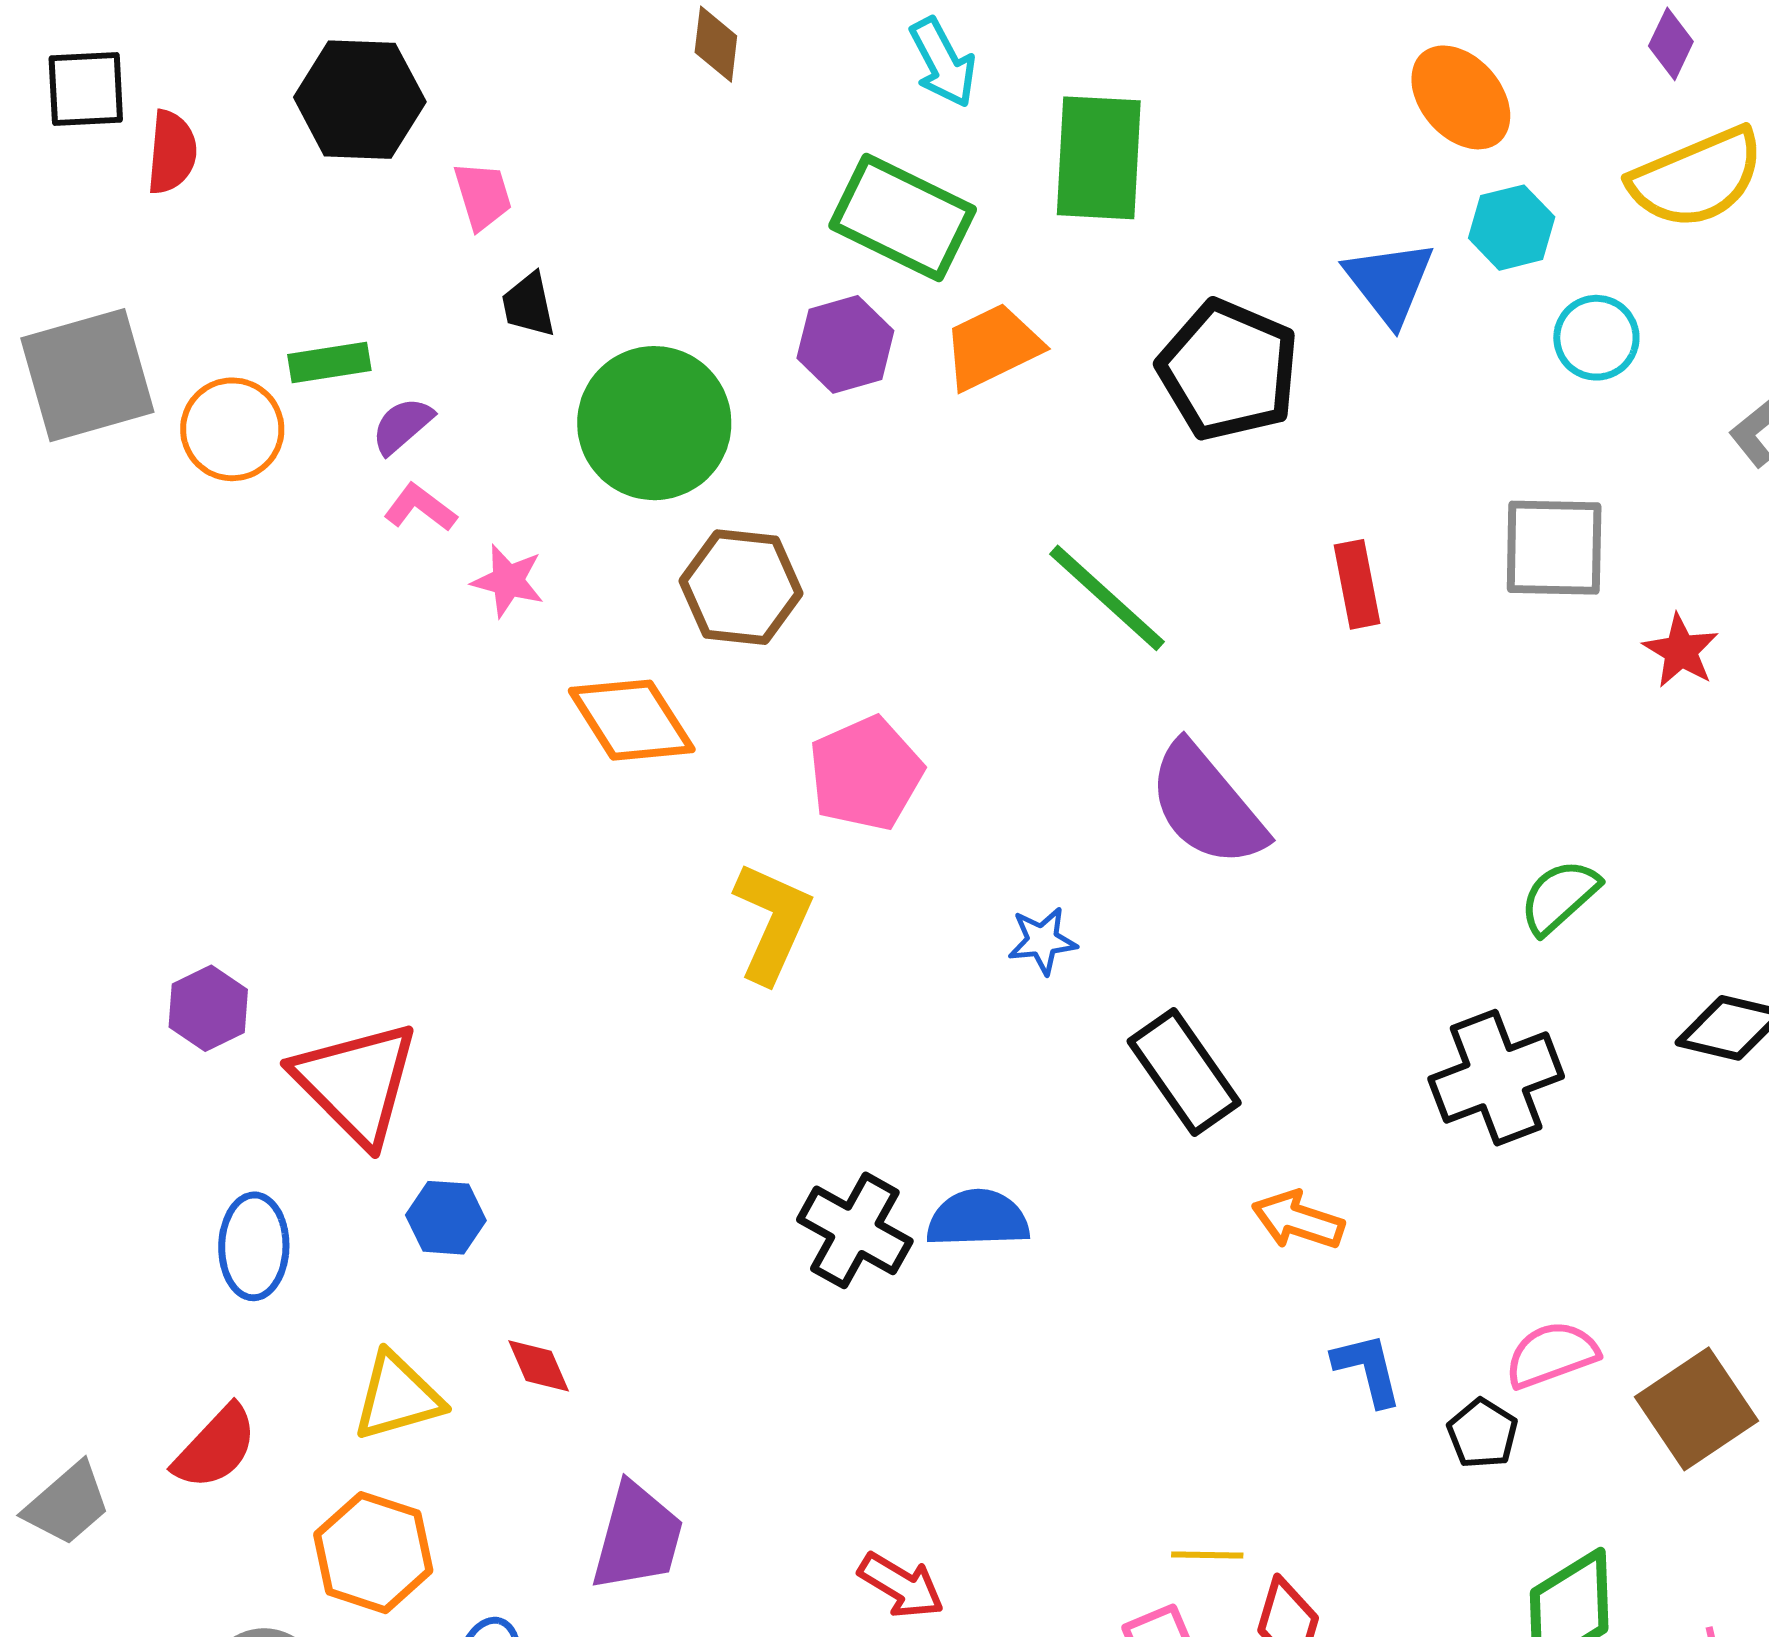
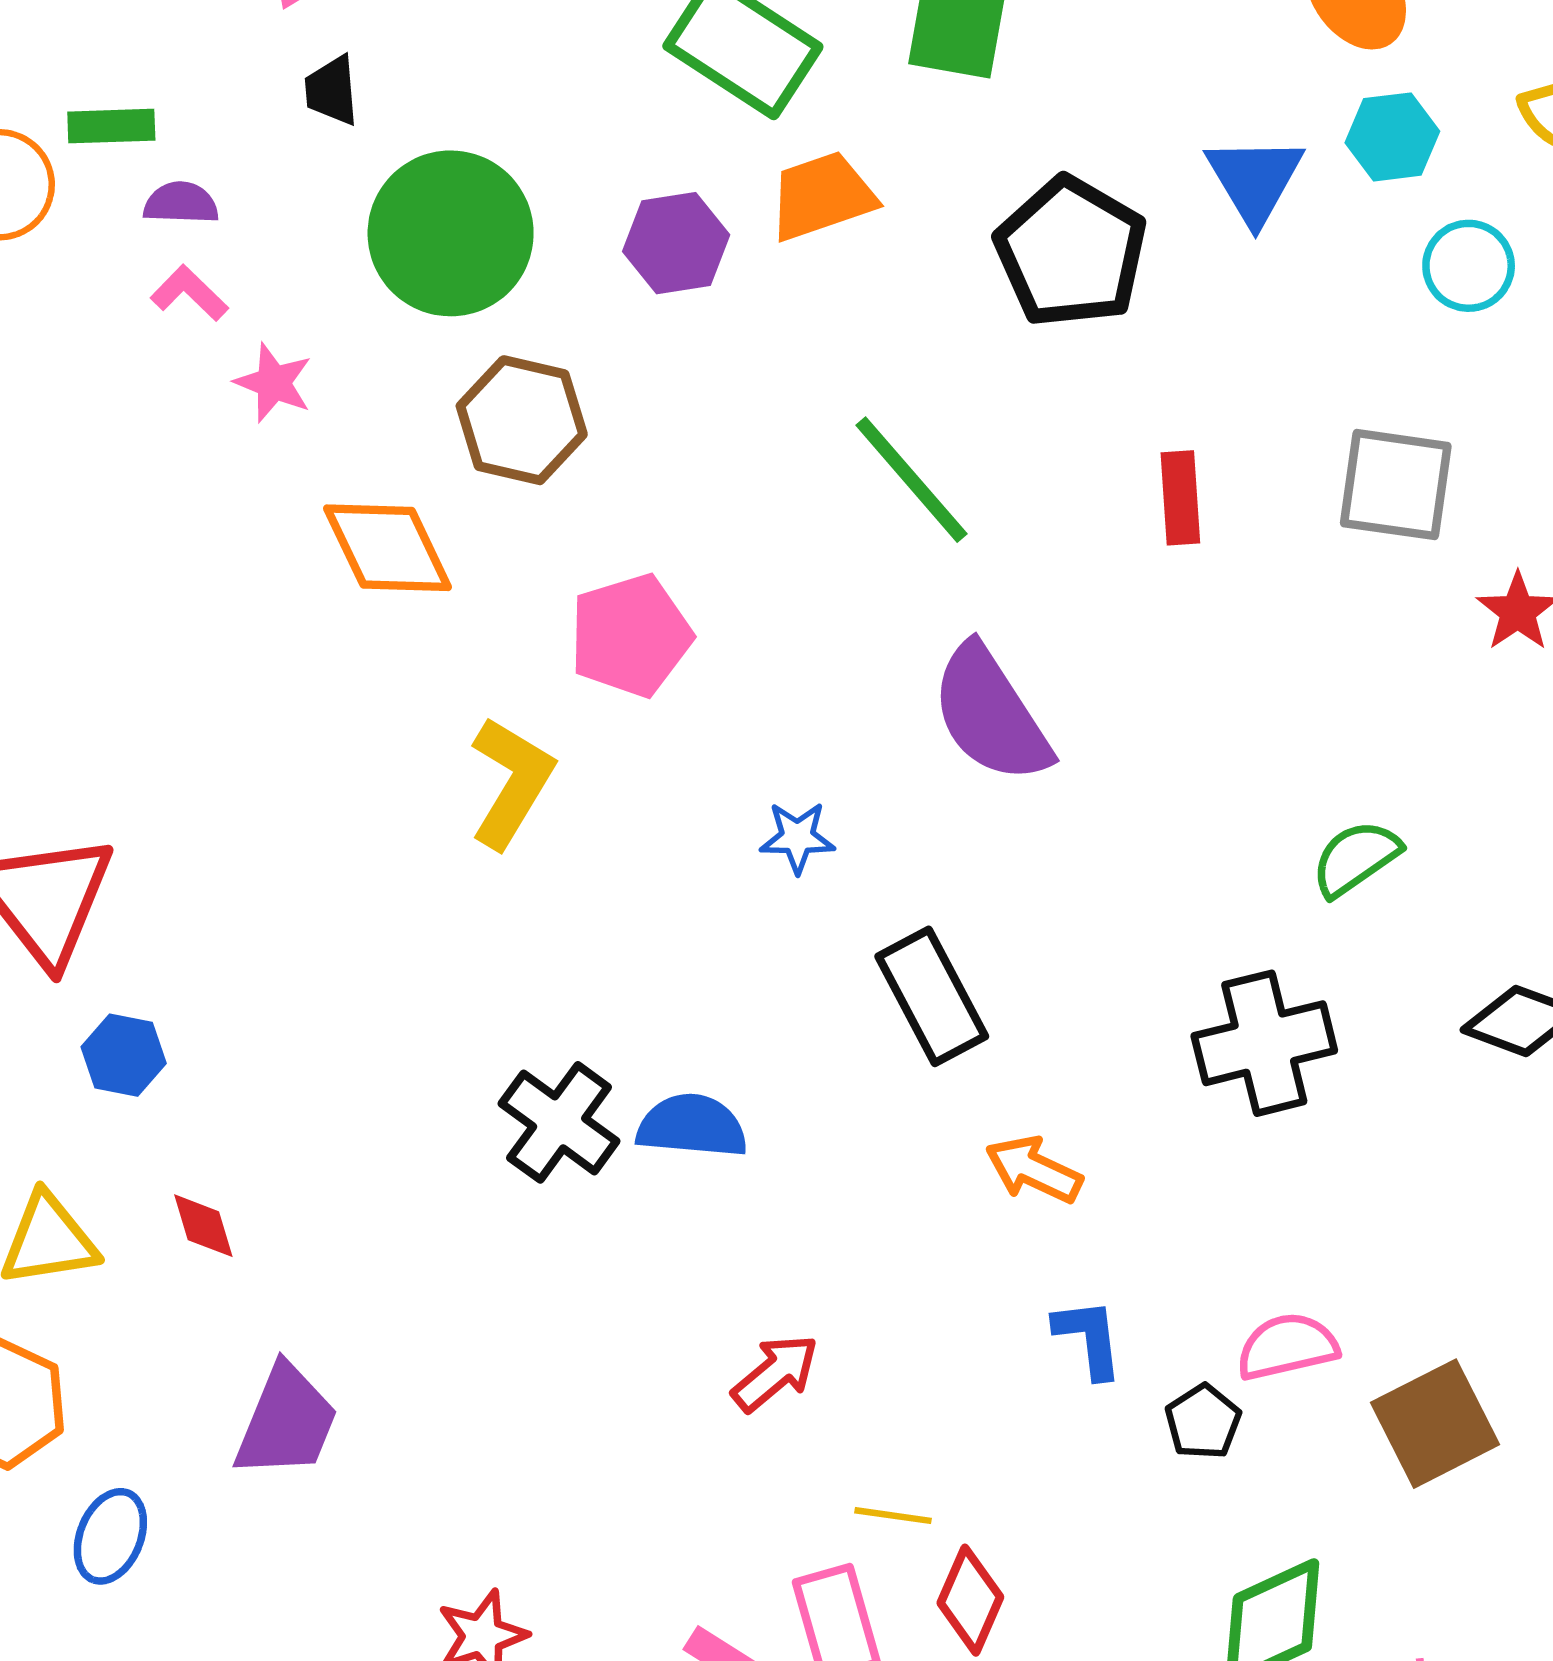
purple hexagon: (845, 344) -> (676, 243), moved
purple semicircle: (402, 426) -> (181, 203), turned 36
red arrow: (901, 1585) -> (775, 1373), moved, turned -78

